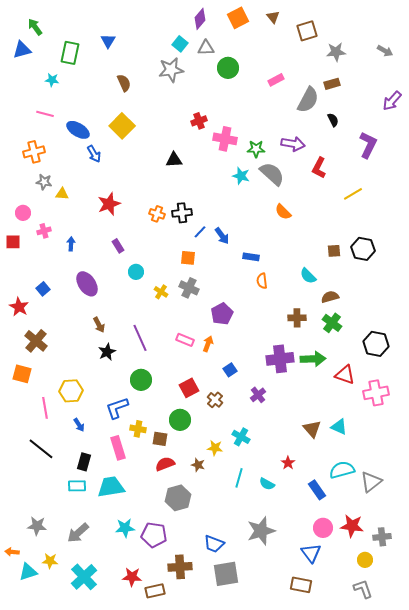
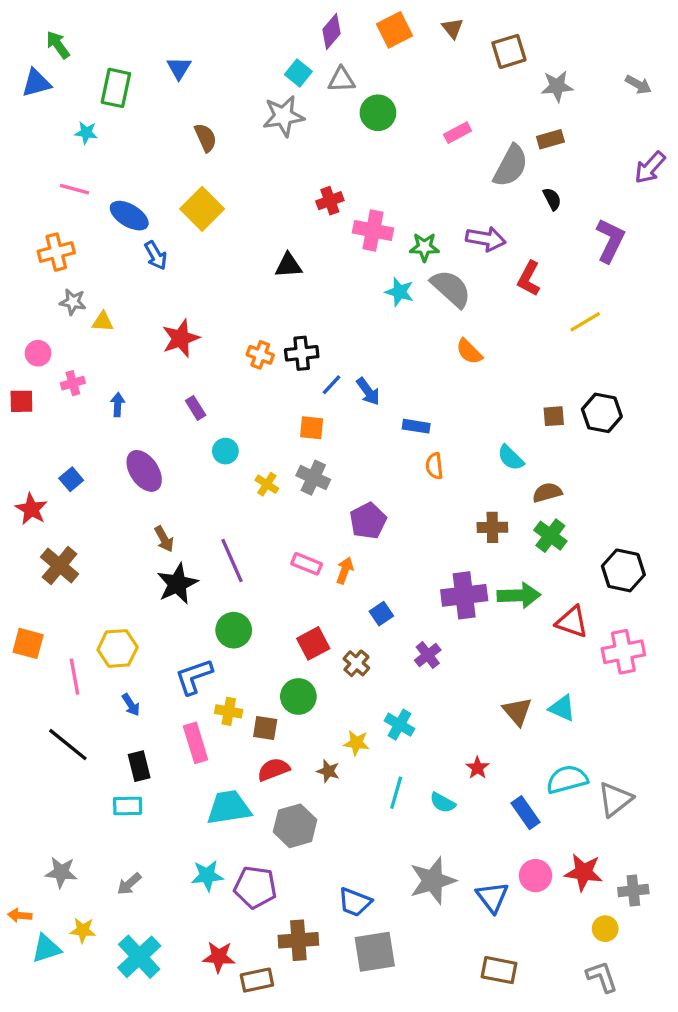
black star: (107, 352) -> (177, 584), size x1.4
orange square: (22, 374) -> (28, 643), moved
black rectangle: (84, 462) -> (139, 766), turned -30
cyan trapezoid: (111, 487) -> (229, 808), moved
gray arrow: (78, 533) -> (129, 884), size x0.7
blue triangle: (311, 553) -> (492, 897), moved

